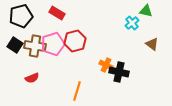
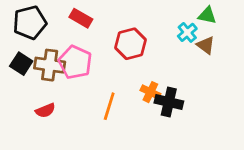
red hexagon: (75, 41) -> (131, 44), moved
pink pentagon: (53, 44) -> (75, 62), turned -30
brown triangle: (152, 44) -> (206, 45), moved
orange line: (77, 91) -> (109, 106), moved

